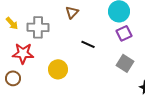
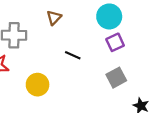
gray square: (125, 63) -> (116, 78), turned 30

